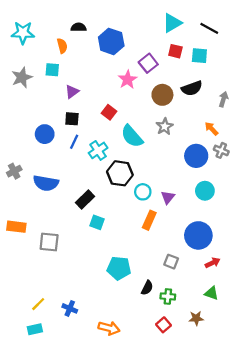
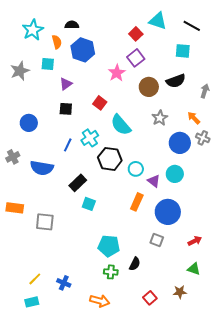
cyan triangle: (172, 23) -> (158, 21), turned 48
cyan star: (23, 33) -> (33, 30), moved, turned -30
blue hexagon: (111, 41) -> (83, 50), moved
red square: (175, 51) -> (136, 34), moved, turned 32
gray star: (165, 126) -> (160, 118), moved
blue circle: (45, 134) -> (29, 123), moved
blue line: (74, 142) -> (68, 145), moved
cyan circle: (205, 191) -> (175, 174), moved
cyan circle: (143, 192) -> (136, 169), moved
purple triangle: (168, 197) -> (154, 181), turned -32
blue circle: (198, 235) -> (168, 212), moved
green cross: (168, 296) -> (111, 272), moved

